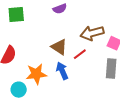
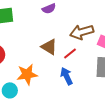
blue arrow: (62, 71) -> (67, 76), moved

